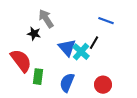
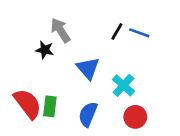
black line: (94, 43) -> (117, 32), moved
cyan cross: (81, 52) -> (123, 85), moved
red semicircle: (21, 61) -> (28, 104), moved

